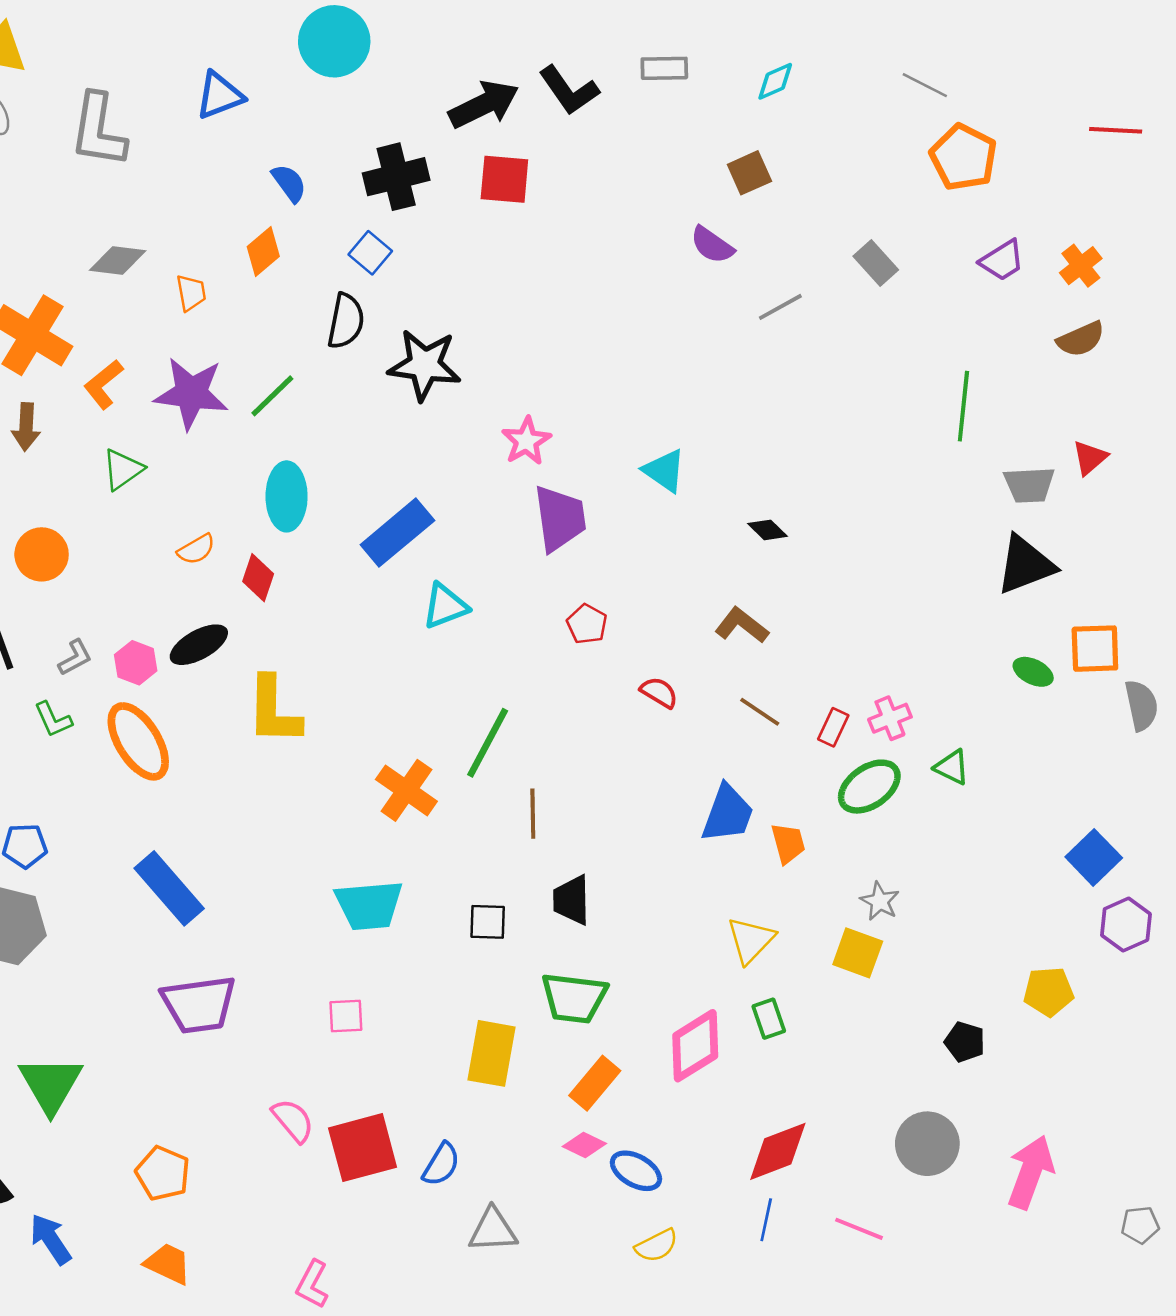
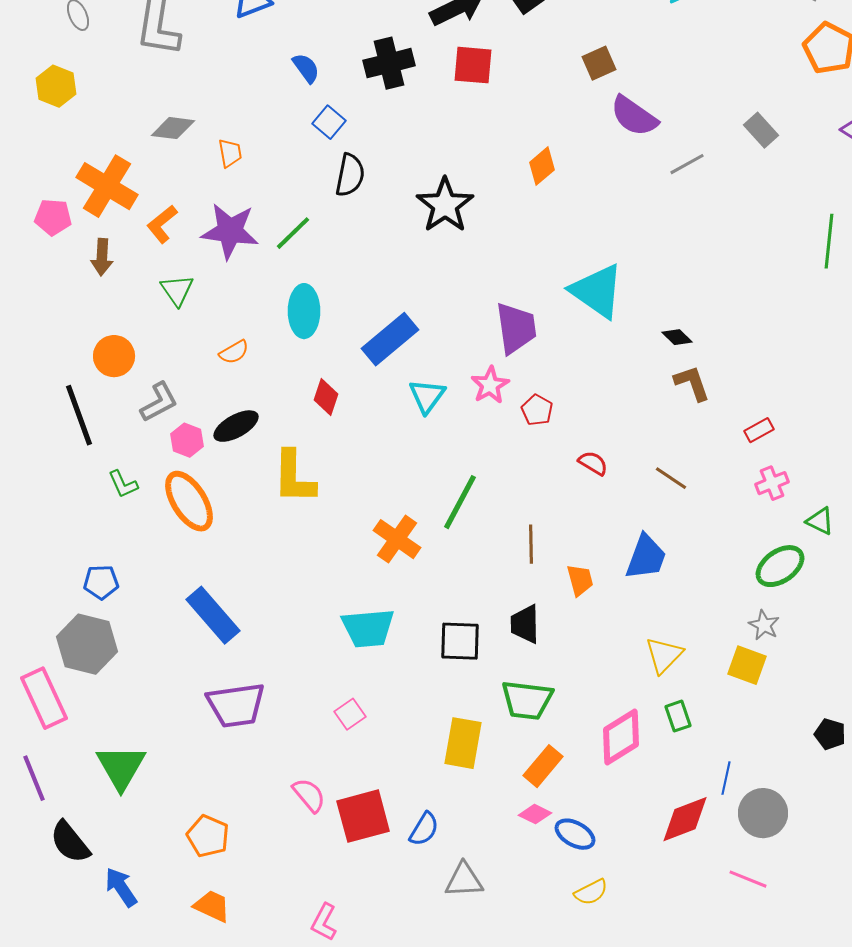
brown square: (749, 173) -> (599, 63), moved
purple semicircle: (712, 245) -> (634, 116), size x1.4
orange diamond: (263, 251) -> (542, 166), moved
blue square: (370, 253) -> (329, 122), moved
black star: (424, 365) -> (445, 205), moved, turned 30
pink star: (526, 441) -> (490, 385), moved
green triangle: (123, 469) -> (177, 290), turned -30
cyan triangle: (664, 471) -> (597, 291), size x1.6
red diamond: (258, 578) -> (326, 397), moved
cyan triangle: (445, 606) -> (427, 396), turned -33
brown L-shape: (742, 625) -> (692, 383), moved, turned 33
gray L-shape: (75, 658) -> (159, 402), moved, size x1.4
red rectangle: (833, 727) -> (759, 430), moved, turned 36
green ellipse: (869, 787) -> (780, 566), moved
brown line: (533, 814) -> (531, 544), moved
orange trapezoid: (788, 843) -> (580, 580), moved
black square: (488, 922) -> (460, 641), size x1.4
pink square: (346, 1016) -> (350, 714), turned -32
gray circle: (927, 1144) -> (763, 813), moved
blue line: (766, 1220) -> (726, 778), moved

